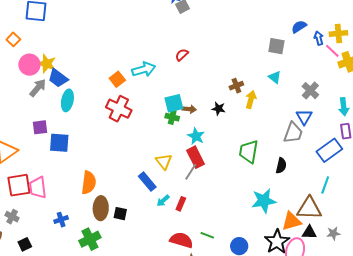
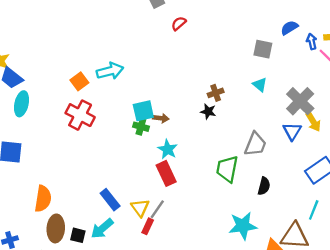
red semicircle: (182, 55) -> (179, 23), moved
gray cross: (310, 91) -> (300, 101), size x1.4
yellow arrow: (251, 99) -> (313, 122), moved, turned 132
black star: (219, 109) -> (208, 111), moved
gray trapezoid: (293, 133) -> (255, 144), moved
yellow triangle: (164, 161) -> (140, 208), moved
gray line: (191, 172) -> (157, 209), moved
cyan arrow: (163, 201) -> (102, 229), moved, size x1.5

